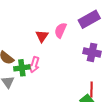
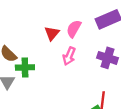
pink arrow: (34, 65) -> (69, 56), moved

